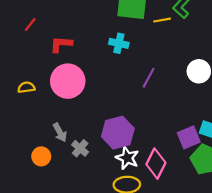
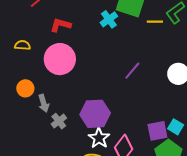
cyan cross: (119, 43) -> (109, 19), moved, turned 30
yellow semicircle: (26, 87) -> (22, 45), moved
orange circle: (41, 156) -> (25, 88), moved

